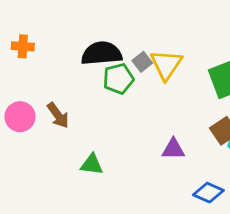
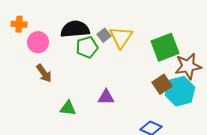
pink circle: (20, 117) -> (38, 42), moved
purple triangle: (173, 149) -> (106, 97), moved

